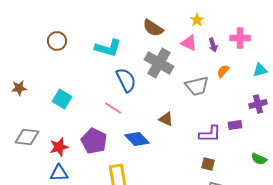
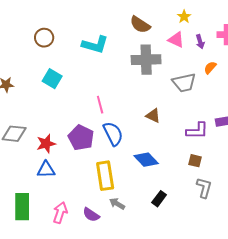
gray cross: (159, 63) -> (146, 60), turned -32
blue semicircle: (126, 80) -> (113, 134), moved
cyan square: (62, 99) -> (52, 79), moved
pink line: (113, 108) -> (100, 105), turned 42
blue diamond: (137, 139) -> (146, 160), moved

